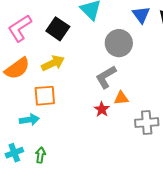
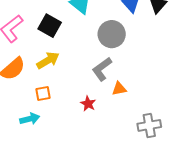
orange square: (45, 96) -> (43, 93), size x0.7
red star: (102, 109) -> (88, 104), moved
gray cross: (147, 123) -> (149, 125), moved

